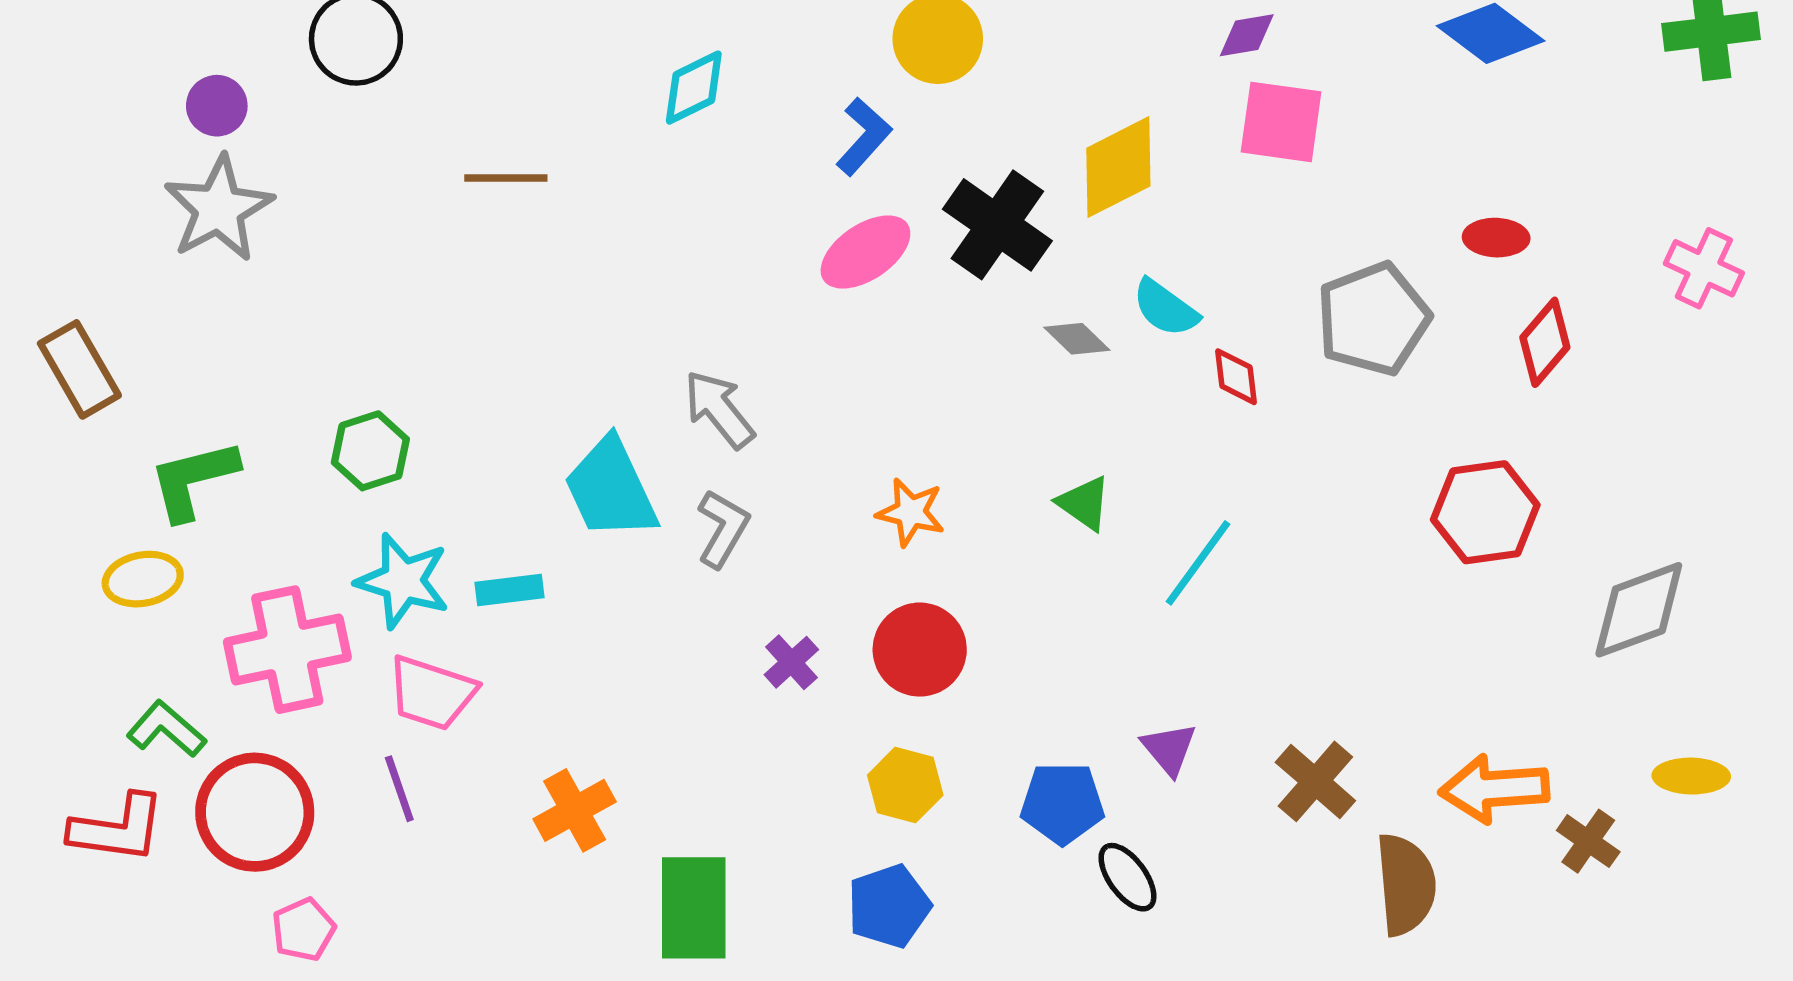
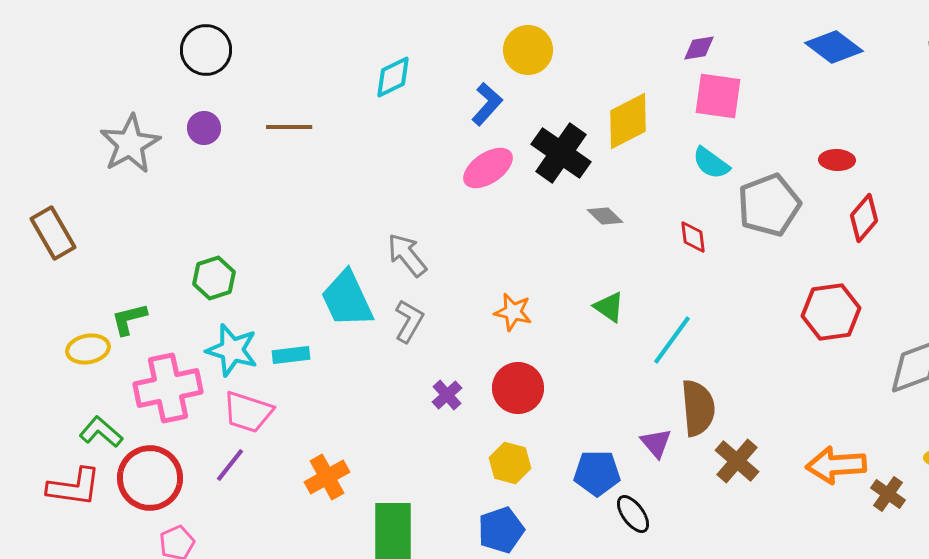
purple circle: (217, 106) -> (204, 128), moved
cyan semicircle: (1165, 308) -> (711, 163), moved
green L-shape: (193, 480) -> (129, 319), moved, size x0.7
purple line: (399, 789) -> (230, 465), turned 57
brown semicircle: (1406, 884) -> (698, 408), moved

